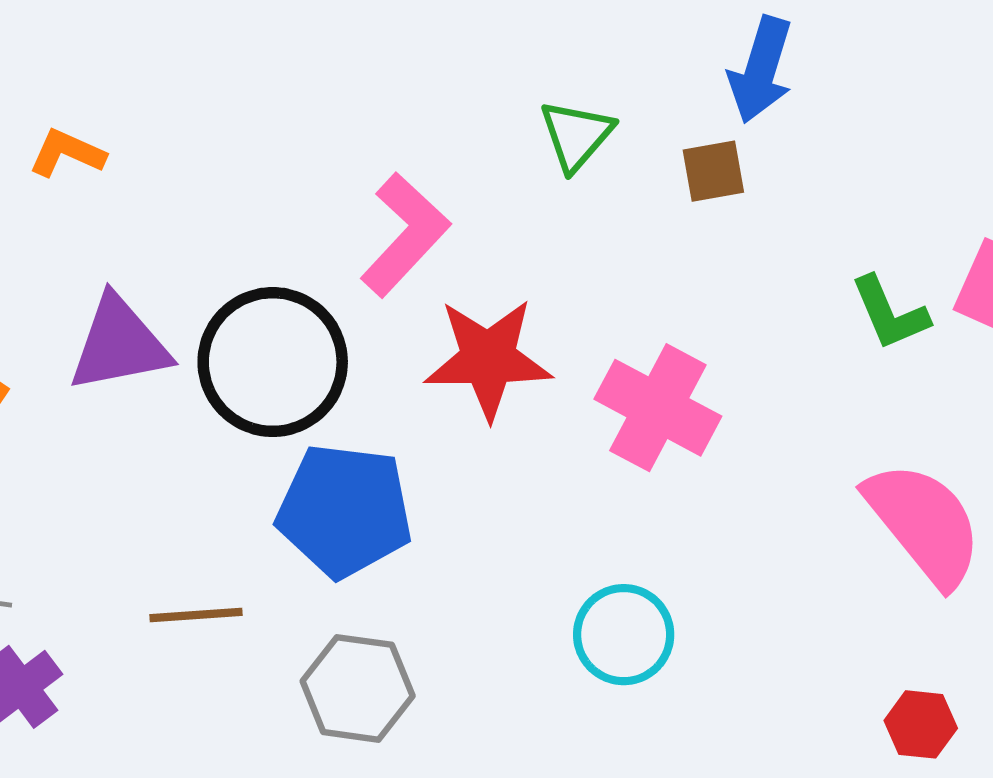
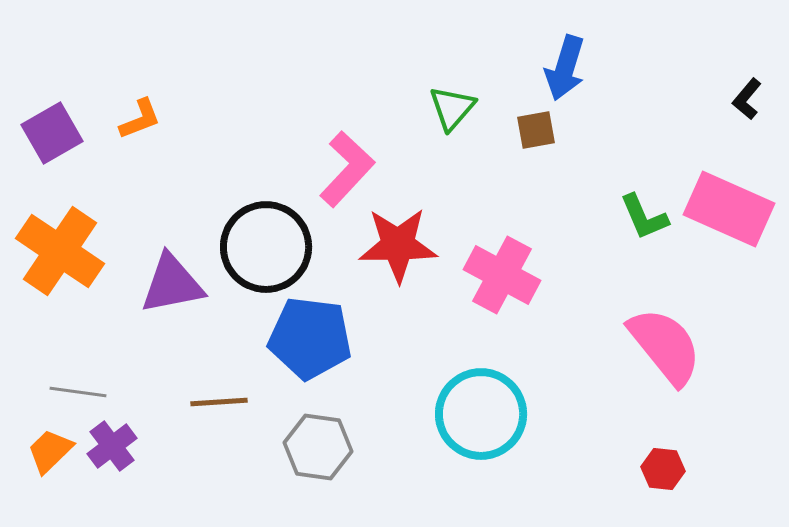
orange L-shape: (67, 153) -> (140, 119), turned 135
purple triangle: (119, 344) -> (172, 284), moved
cyan circle: (624, 635) -> (481, 414), size x1.5

